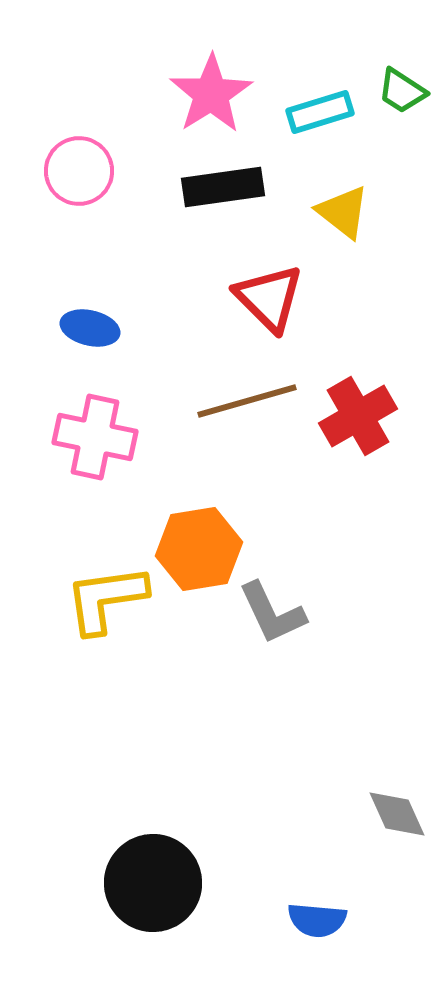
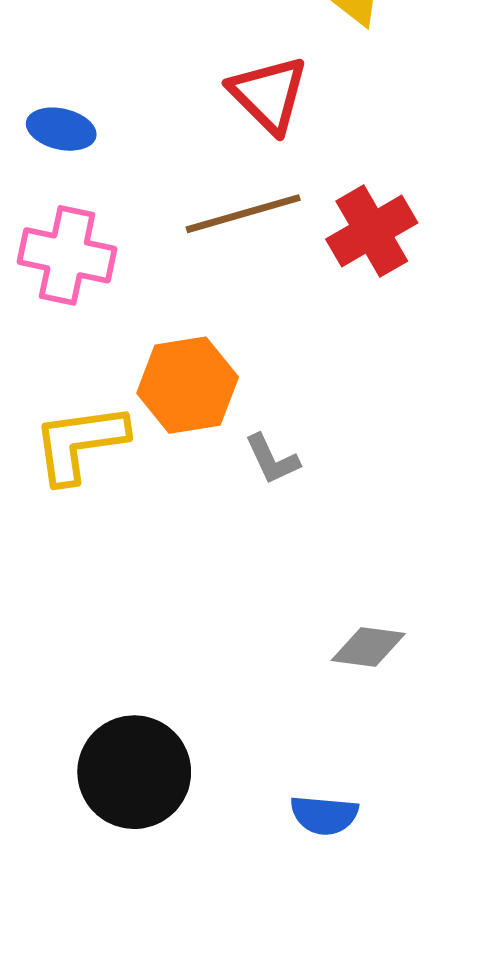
gray L-shape: (272, 613) -> (272, 459), size x0.7
gray diamond: (397, 814) -> (368, 647), moved, turned -58

